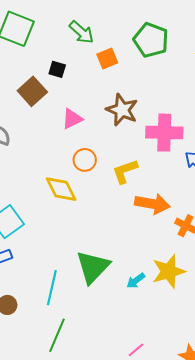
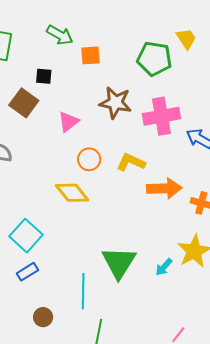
green pentagon: (151, 40) -> (154, 59), moved
orange square: (107, 58) -> (91, 55), turned 30
yellow L-shape: (125, 171) -> (131, 162), turned 56

